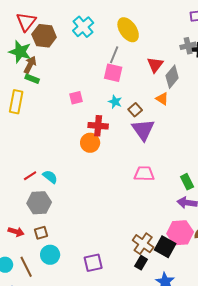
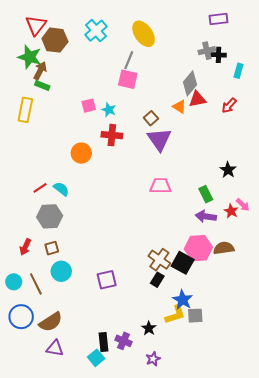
red triangle: (155, 65) -> (197, 99), moved, turned 42
cyan star: (115, 102) -> (109, 110), moved
orange circle: (90, 143) -> (81, 153), moved
red arrow: (16, 232) -> (25, 247), turned 98

